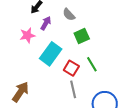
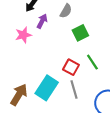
gray semicircle: (69, 15) -> (66, 11), turned -104
cyan rectangle: (51, 54) -> (47, 88), moved

